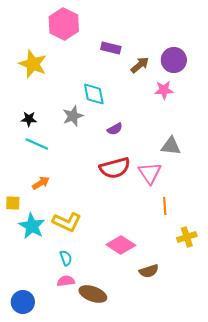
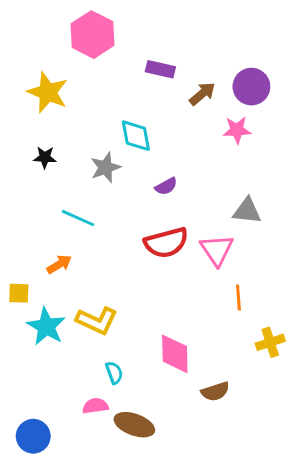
black star: (29, 119) -> (45, 157), moved
cyan line: (37, 144) -> (78, 218), moved
pink diamond: (121, 245) -> (175, 354), turned 56
cyan semicircle: (66, 258) -> (114, 373), moved

